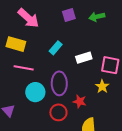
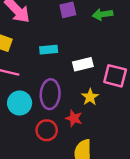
cyan rectangle: (56, 48) -> (49, 50), turned 40
yellow star: (102, 86) -> (90, 97), moved

